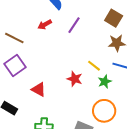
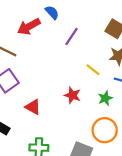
red arrow: (45, 25) -> (29, 27), moved, size x1.5
yellow line: (94, 66) -> (93, 70), moved

